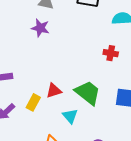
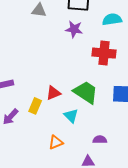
purple star: (40, 28) -> (74, 29), moved
red cross: (111, 53) -> (104, 53), size x1.6

